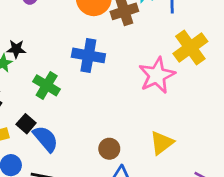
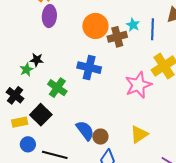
black square: (26, 124) -> (41, 115), size x1.5
blue semicircle: (46, 139) -> (85, 131), moved

